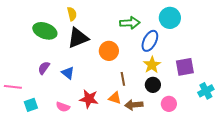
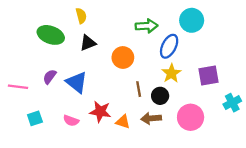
black triangle: (78, 38) -> (88, 43), size x0.7
blue triangle: (68, 73) -> (77, 82), size x1.5
black circle: (153, 85) -> (160, 96), moved
pink line: (13, 87) -> (18, 87), moved
orange triangle: (115, 98) -> (123, 122), moved
pink circle: (169, 104) -> (191, 117), size x1.5

